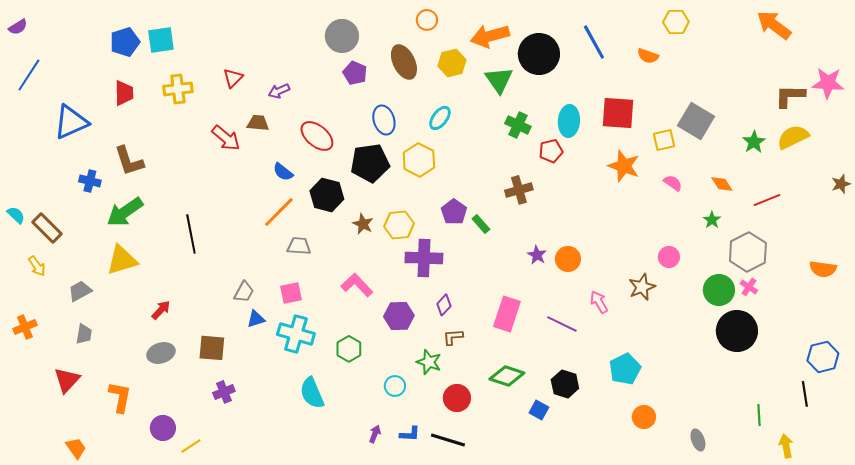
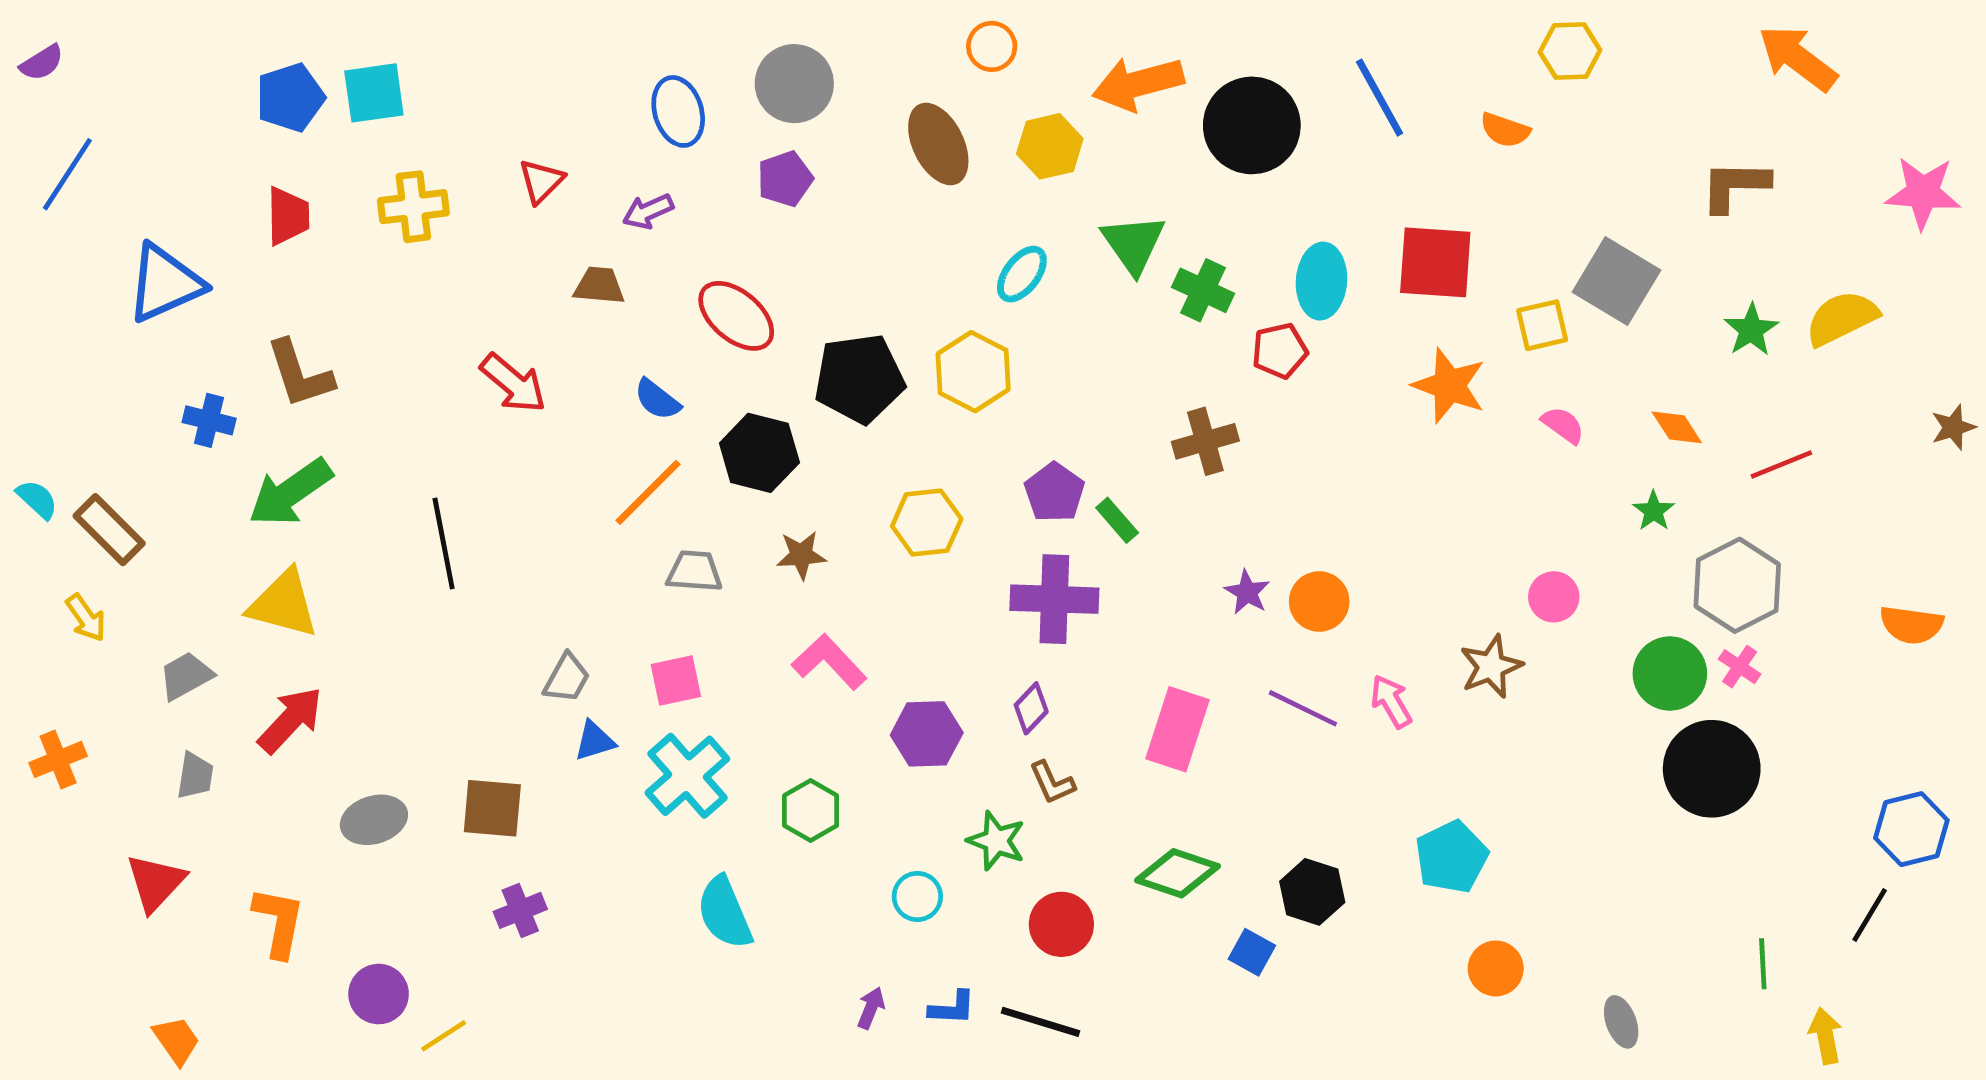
purple pentagon: (355, 73) -> (785, 179), moved, turned 30
green triangle: (499, 80) -> (1133, 244), moved
brown L-shape: (790, 96) -> (1735, 186), moved
blue ellipse: (384, 120) -> (678, 111), moved
red arrow: (226, 138) -> (513, 383), moved
brown star: (363, 224) -> (801, 555), moved, turned -30
purple cross: (424, 258) -> (1054, 599), moved
yellow triangle: (122, 260) -> (283, 604), turned 32
red arrow: (161, 310) -> (290, 720), moved, size x1.5
purple line: (562, 324) -> (1303, 708), moved
cyan cross: (296, 334) -> (687, 776), turned 33
brown L-shape: (453, 337) -> (1052, 783), turned -110
black line: (805, 394) -> (1870, 915), turned 40

